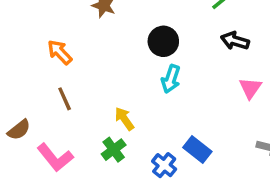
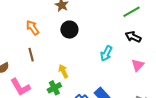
black circle: (163, 41) -> (69, 30), moved
cyan arrow: (171, 79) -> (106, 53), moved

